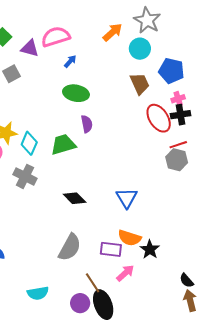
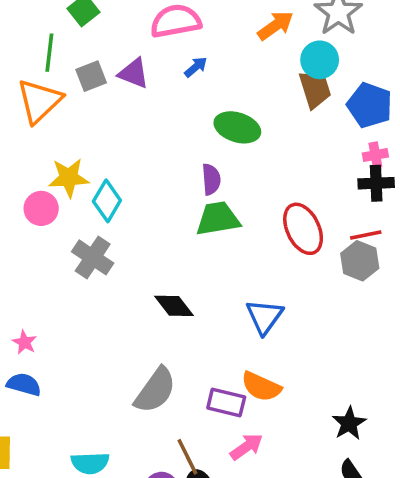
purple triangle: (30, 48) -> (134, 73), moved
brown trapezoid: (140, 84) -> (315, 89), moved
green ellipse: (76, 93) -> (237, 127), moved
red ellipse: (159, 118) -> (303, 229), moved
green trapezoid: (63, 144) -> (218, 219), moved
black star: (150, 249) -> (349, 423), moved

